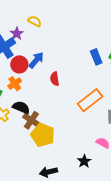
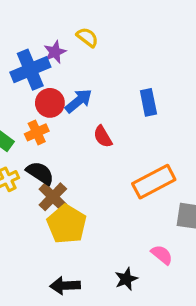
blue rectangle: (96, 57) -> (148, 102), moved
red semicircle: (55, 79) -> (103, 137), turned -32

